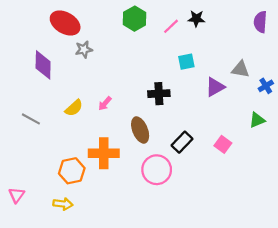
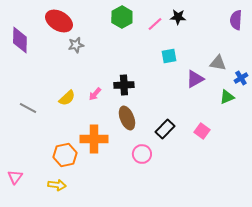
purple diamond: (43, 65) -> (20, 40), moved
black cross: (159, 94) -> (124, 85), moved
green triangle: (257, 120) -> (227, 97), moved
pink circle: (157, 170) -> (142, 154), size x0.7

